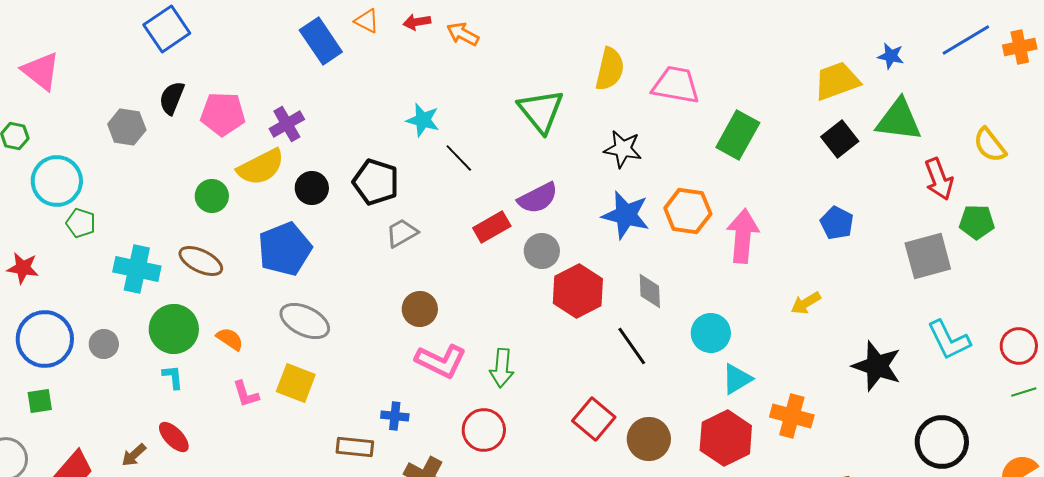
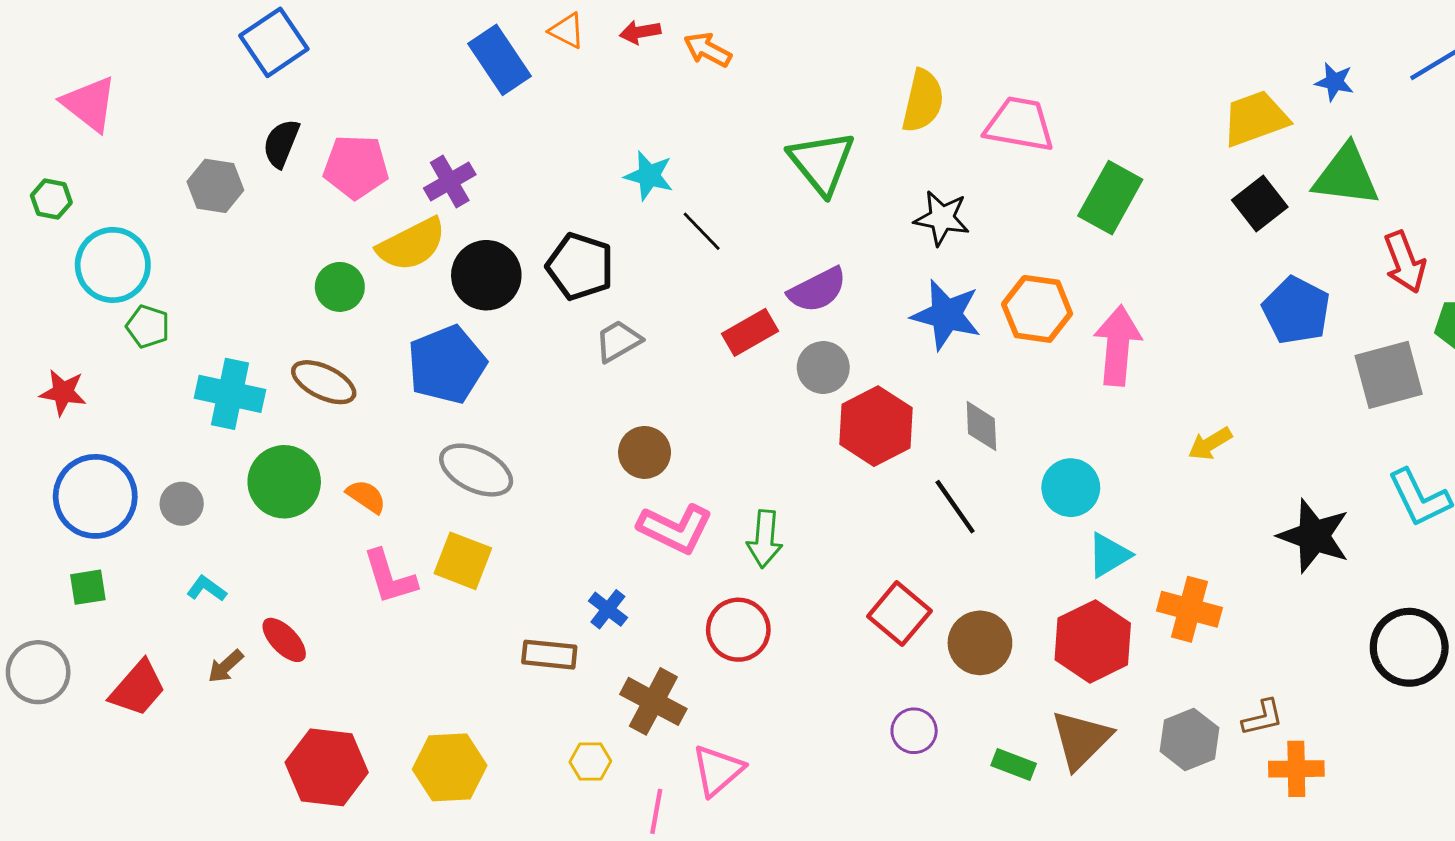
black circle: (312, 188) -> (486, 275), size x1.4
blue pentagon: (837, 223) -> (1296, 310), moved, size x1.4
cyan L-shape: (173, 377) -> (207, 589), moved, turned -48
pink L-shape: (246, 394) -> (390, 577), size x1.4
blue cross: (395, 416) -> (608, 609), turned 32

